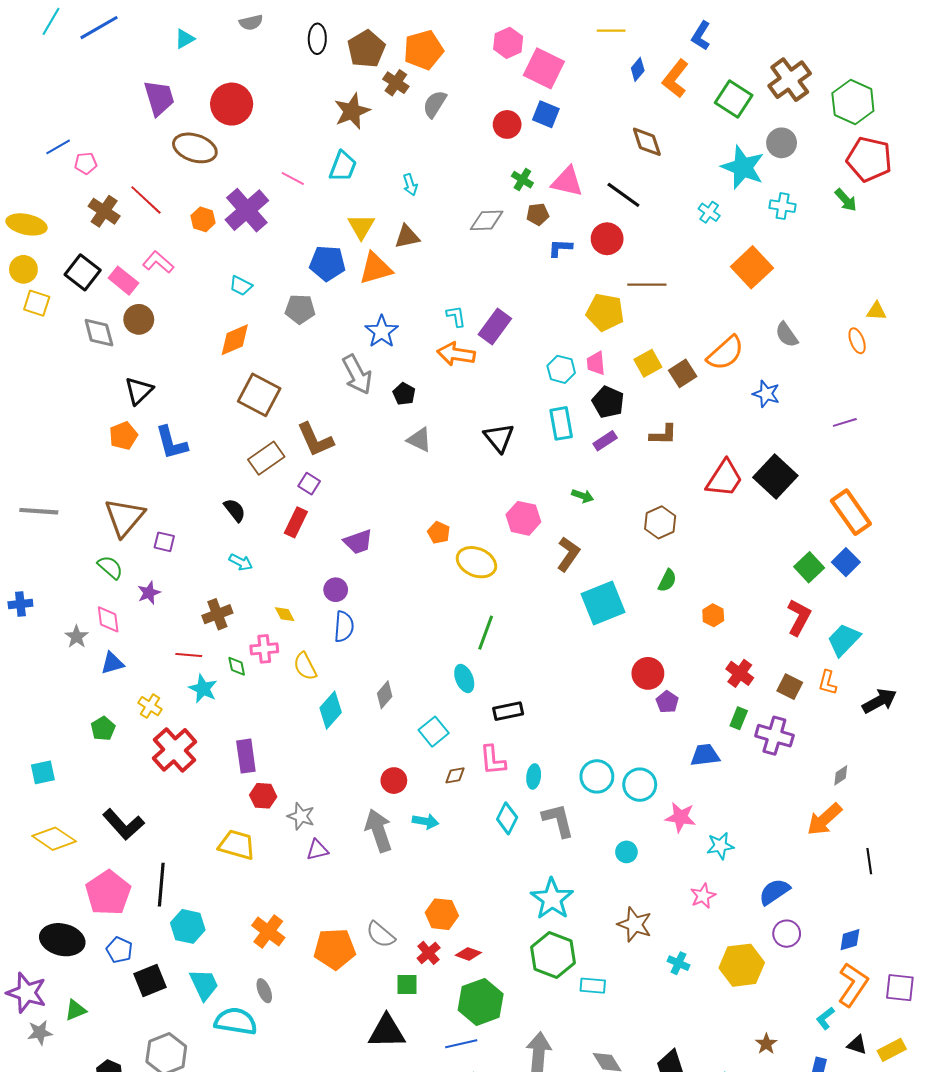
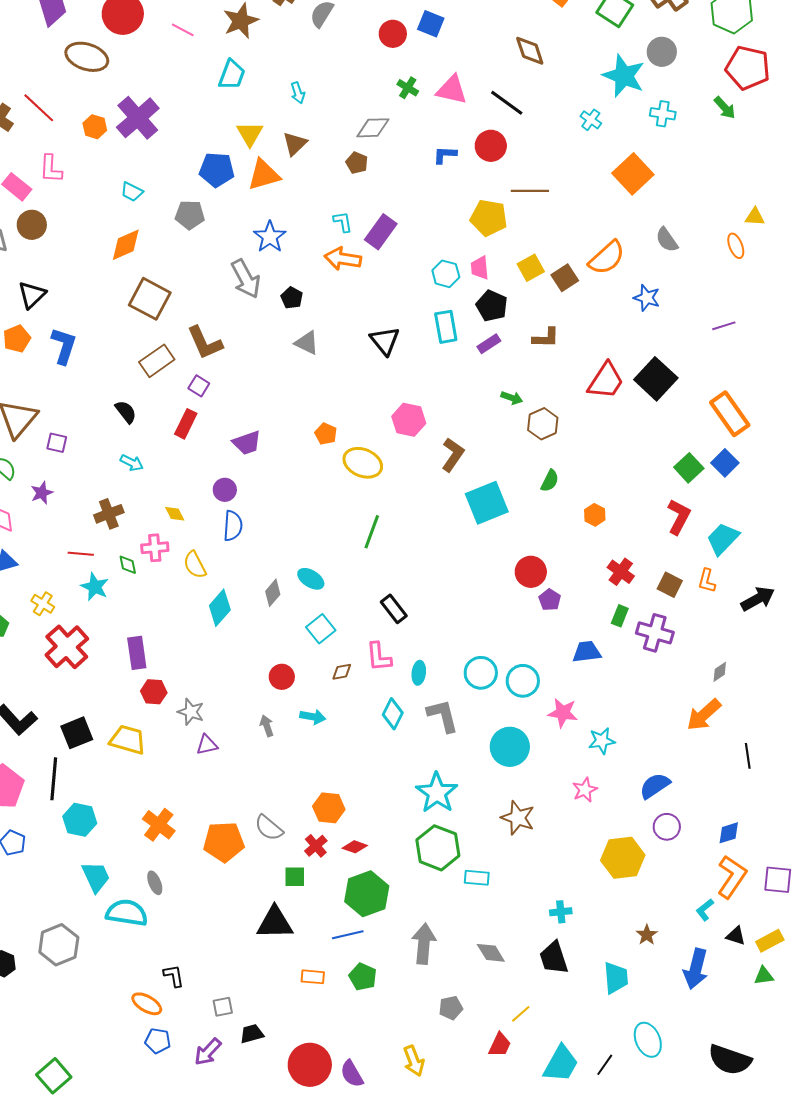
pink line: (293, 179) -> (183, 30), moved
brown pentagon: (538, 214) -> (357, 163), moved, turned 30
brown triangle: (407, 237) -> (295, 144), turned -32
pink L-shape: (158, 262) -> (51, 169), turned -128
blue L-shape: (171, 443) -> (64, 346), turned -147
green arrow: (583, 496) -> (512, 398), moved
cyan ellipse: (464, 678) -> (311, 579), moved, turned -36
black rectangle: (508, 711) -> (394, 609), turned 64
gray arrow: (379, 831) -> (267, 726), size x0.5
cyan circle: (626, 852) -> (510, 747), size x1.8
cyan cross: (678, 963) -> (561, 912), moved, turned -30
black square: (150, 981) -> (77, 733), moved

